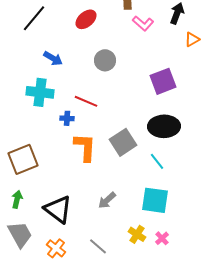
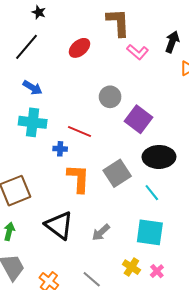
blue arrow: (53, 58) -> (33, 88), moved
gray circle: (105, 60) -> (110, 97), moved
purple square: (163, 81) -> (139, 119), moved, turned -32
black triangle: (58, 209) -> (59, 225), moved

